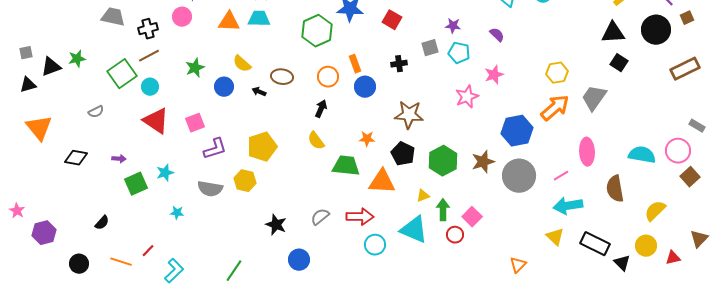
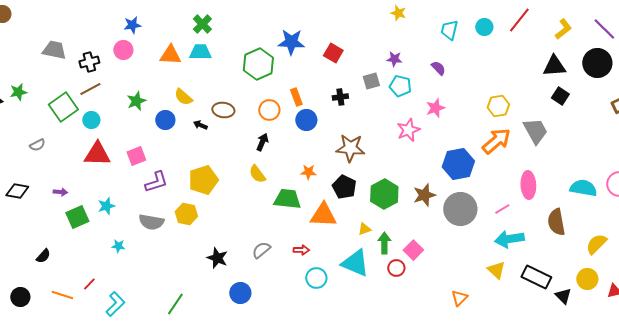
gray trapezoid: (594, 98) -> (535, 131), turned 116
red triangle: (156, 121) -> (97, 154), turned -32
red arrow: (360, 217) -> (301, 250), size x0.6

